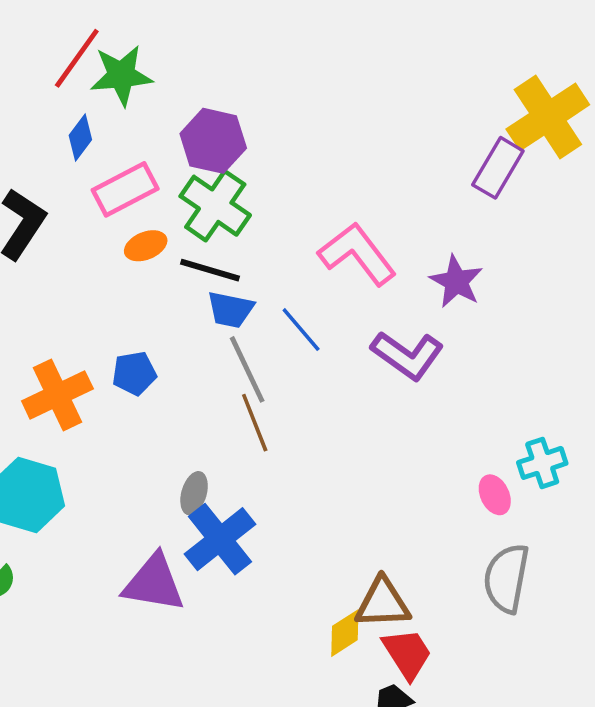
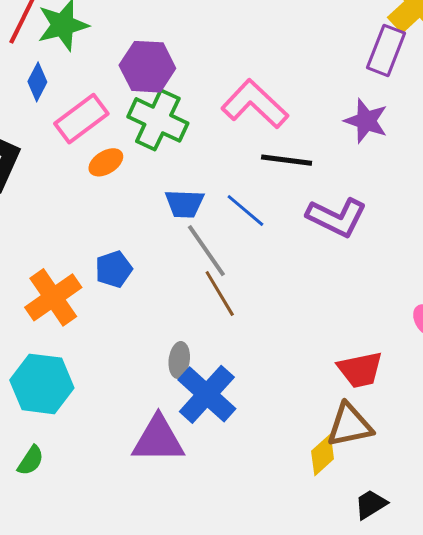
pink L-shape: (357, 254) -> (255, 104), moved
black line: (210, 270) -> (287, 160), moved
purple star: (456, 282) -> (366, 121), moved
red trapezoid: (407, 654) -> (360, 370), moved, turned 120

